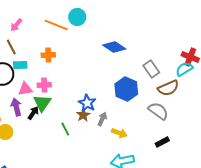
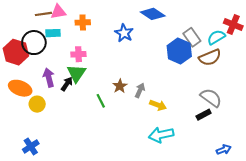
brown line: (11, 47) -> (43, 14), turned -70
cyan semicircle: (184, 69) -> (216, 37), moved
pink triangle: (25, 89) -> (58, 12), moved
blue hexagon: (126, 89) -> (179, 51), moved
blue star: (87, 103) -> (124, 33), moved
gray semicircle: (158, 111) -> (211, 98), moved

